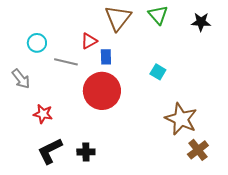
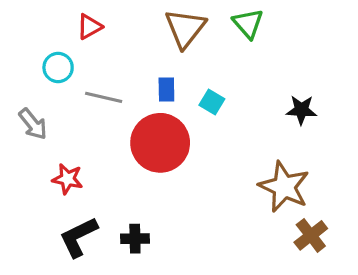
black star: (201, 22) -> (301, 110), moved
red triangle: (89, 41) -> (89, 27), moved
cyan square: (158, 72) -> (212, 102), moved

